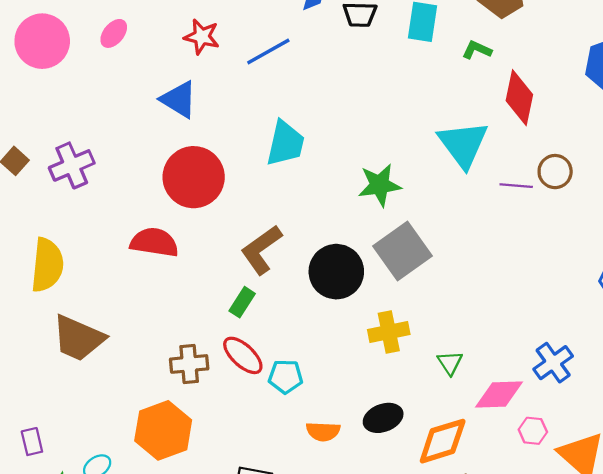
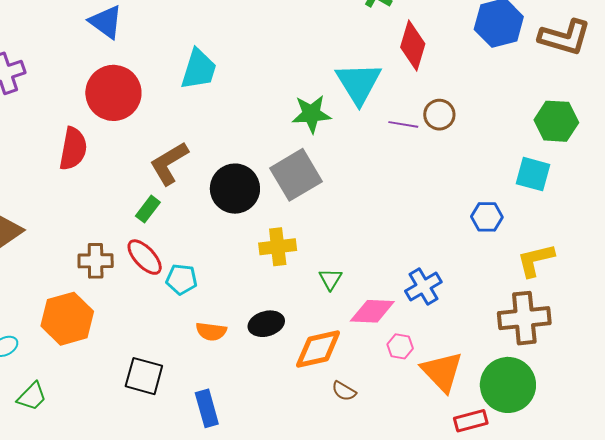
green star: (380, 185) -> (311, 114), moved
red semicircle: (154, 242) -> (73, 149), turned 87

